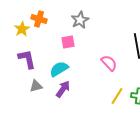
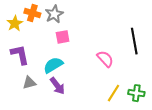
gray star: (80, 20) -> (54, 14), moved
purple arrow: (63, 89) -> (57, 86), turned 108

